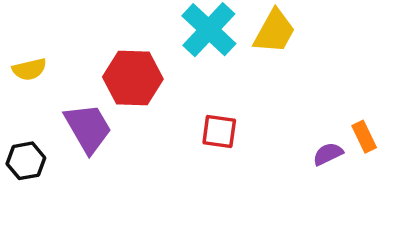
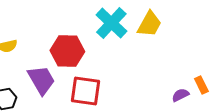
red square: (219, 131) -> (85, 91), moved, size x1.5

